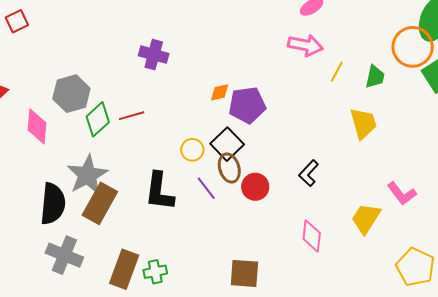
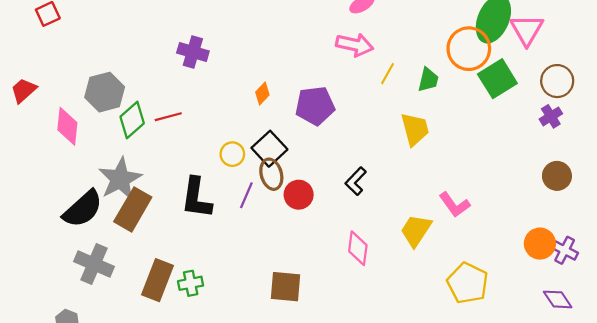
orange diamond: (220, 92) -> (262, 93), turned -35
purple pentagon: (247, 105) -> (315, 106), moved
purple line: (206, 188) -> (246, 195), turned 60
black semicircle: (53, 204) -> (83, 209), turned 42

